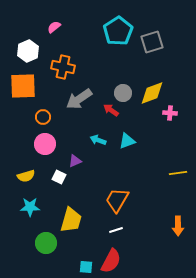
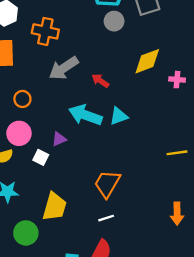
gray circle: (123, 93) -> (114, 21), moved
pink cross: (170, 113) -> (177, 80), moved
orange circle: (43, 117) -> (22, 99), moved
cyan arrow: (98, 140) -> (85, 115), size x1.8
pink circle: (45, 144) -> (19, 133), moved

